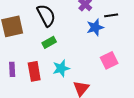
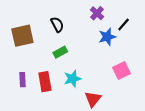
black semicircle: (46, 15) -> (57, 25), size x0.7
black line: (111, 15) -> (124, 25), turned -40

